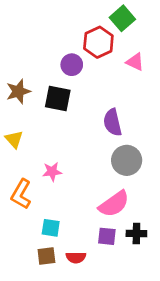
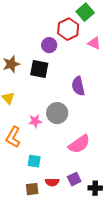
gray circle: (127, 160) -> (57, 113), moved
black cross: (136, 233) -> (95, 188), moved
purple square: (107, 236) -> (74, 179), moved, turned -32
brown square: (46, 256) -> (32, 189), moved

